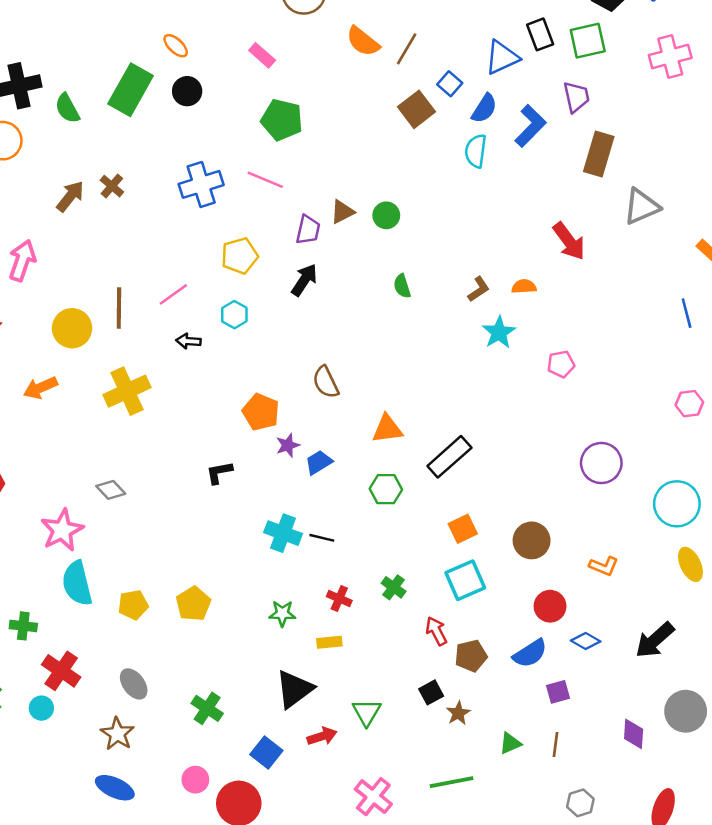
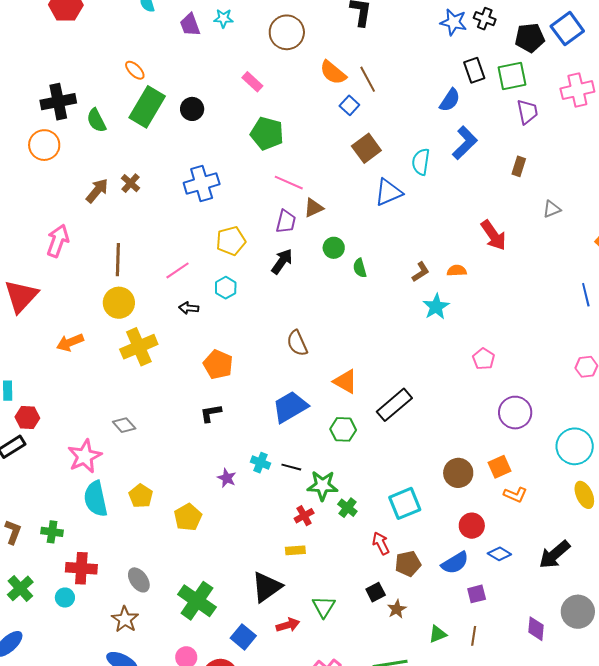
orange ellipse: (176, 46) -> (135, 70), moved
brown line: (407, 49) -> (368, 79), turned -60
blue triangle: (502, 57) -> (388, 192), moved
blue square: (450, 84) -> (349, 105), moved
purple trapezoid: (576, 97) -> (527, 112), moved
blue semicircle: (484, 108) -> (450, 100), moved
brown square: (416, 109) -> (366, 148), moved
brown rectangle: (599, 154) -> (519, 166), size x0.6
pink line: (265, 180) -> (289, 183), moved
gray triangle: (641, 207) -> (552, 209), size x0.6
green circle: (386, 215) -> (334, 248), moved
brown line: (119, 308) -> (118, 260), moved
yellow circle: (72, 328) -> (119, 303), moved
pink pentagon: (561, 364) -> (484, 359), moved, turned -30
orange pentagon: (261, 412) -> (218, 364), moved
orange triangle: (387, 429) -> (345, 381), turned 36
purple star: (288, 445) -> (227, 478), moved, turned -30
blue trapezoid: (319, 462) -> (290, 407), size x1.6
orange square: (463, 529) -> (500, 467), moved
cyan cross: (283, 533) -> (261, 463), size x0.7
red cross: (339, 599) -> (304, 516), turned 36
yellow pentagon: (133, 605) -> (141, 496), moved, turned -30
green star: (282, 613) -> (322, 486), moved, size x1.4
red cross: (61, 671) -> (81, 568), turned -32
green cross: (207, 708) -> (197, 601), size x1.5

